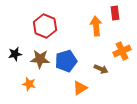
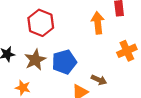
brown star: (40, 59) -> (35, 60), turned -30
brown arrow: (101, 69) -> (99, 80), moved

